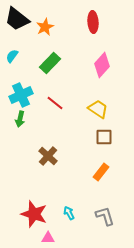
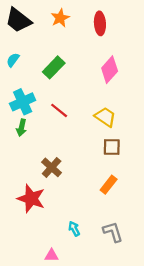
orange star: (45, 27) -> (60, 18), moved
red star: (34, 214) -> (31, 199), moved

